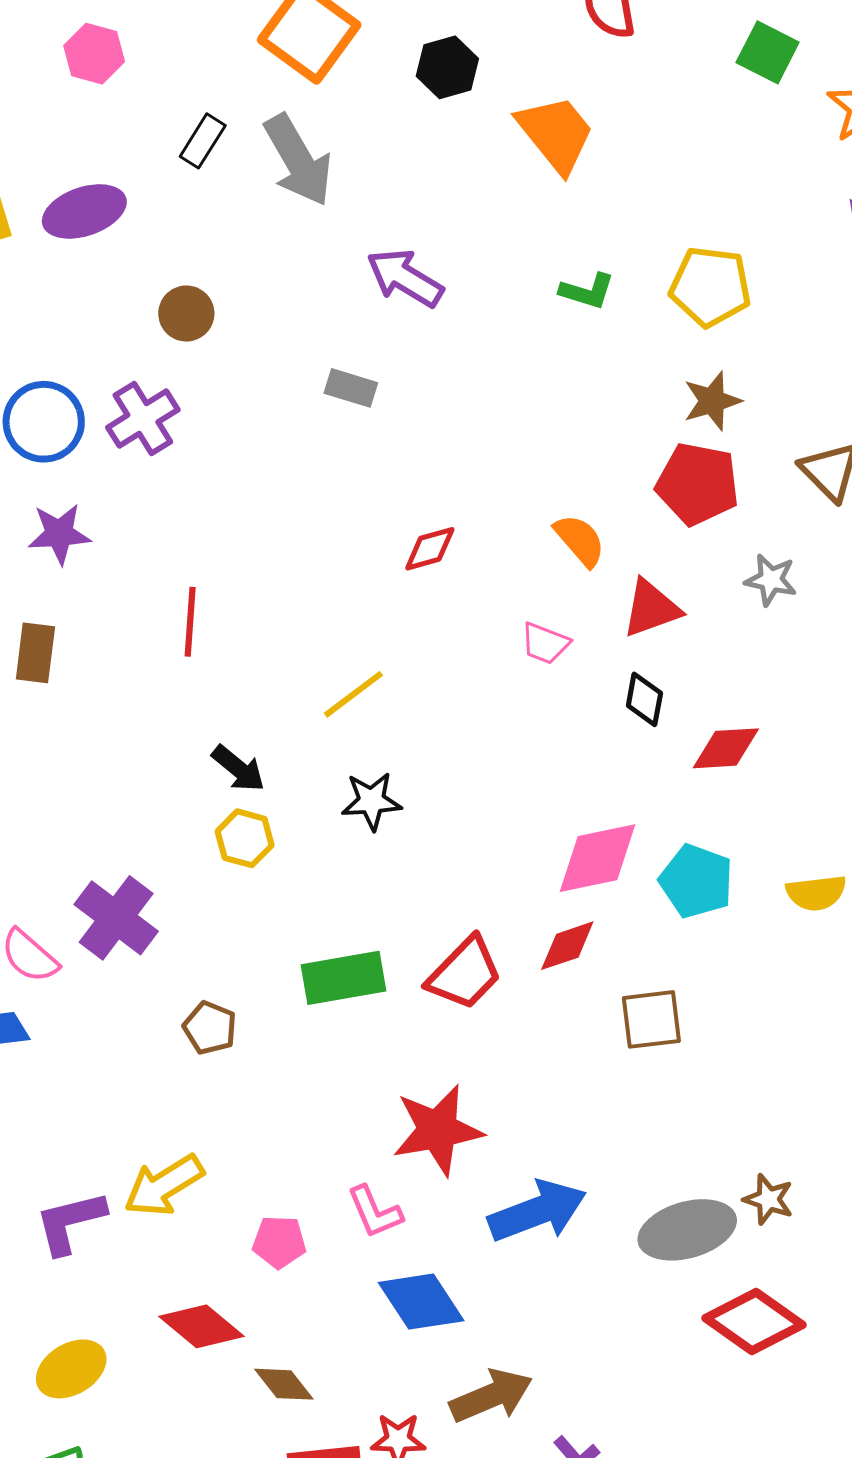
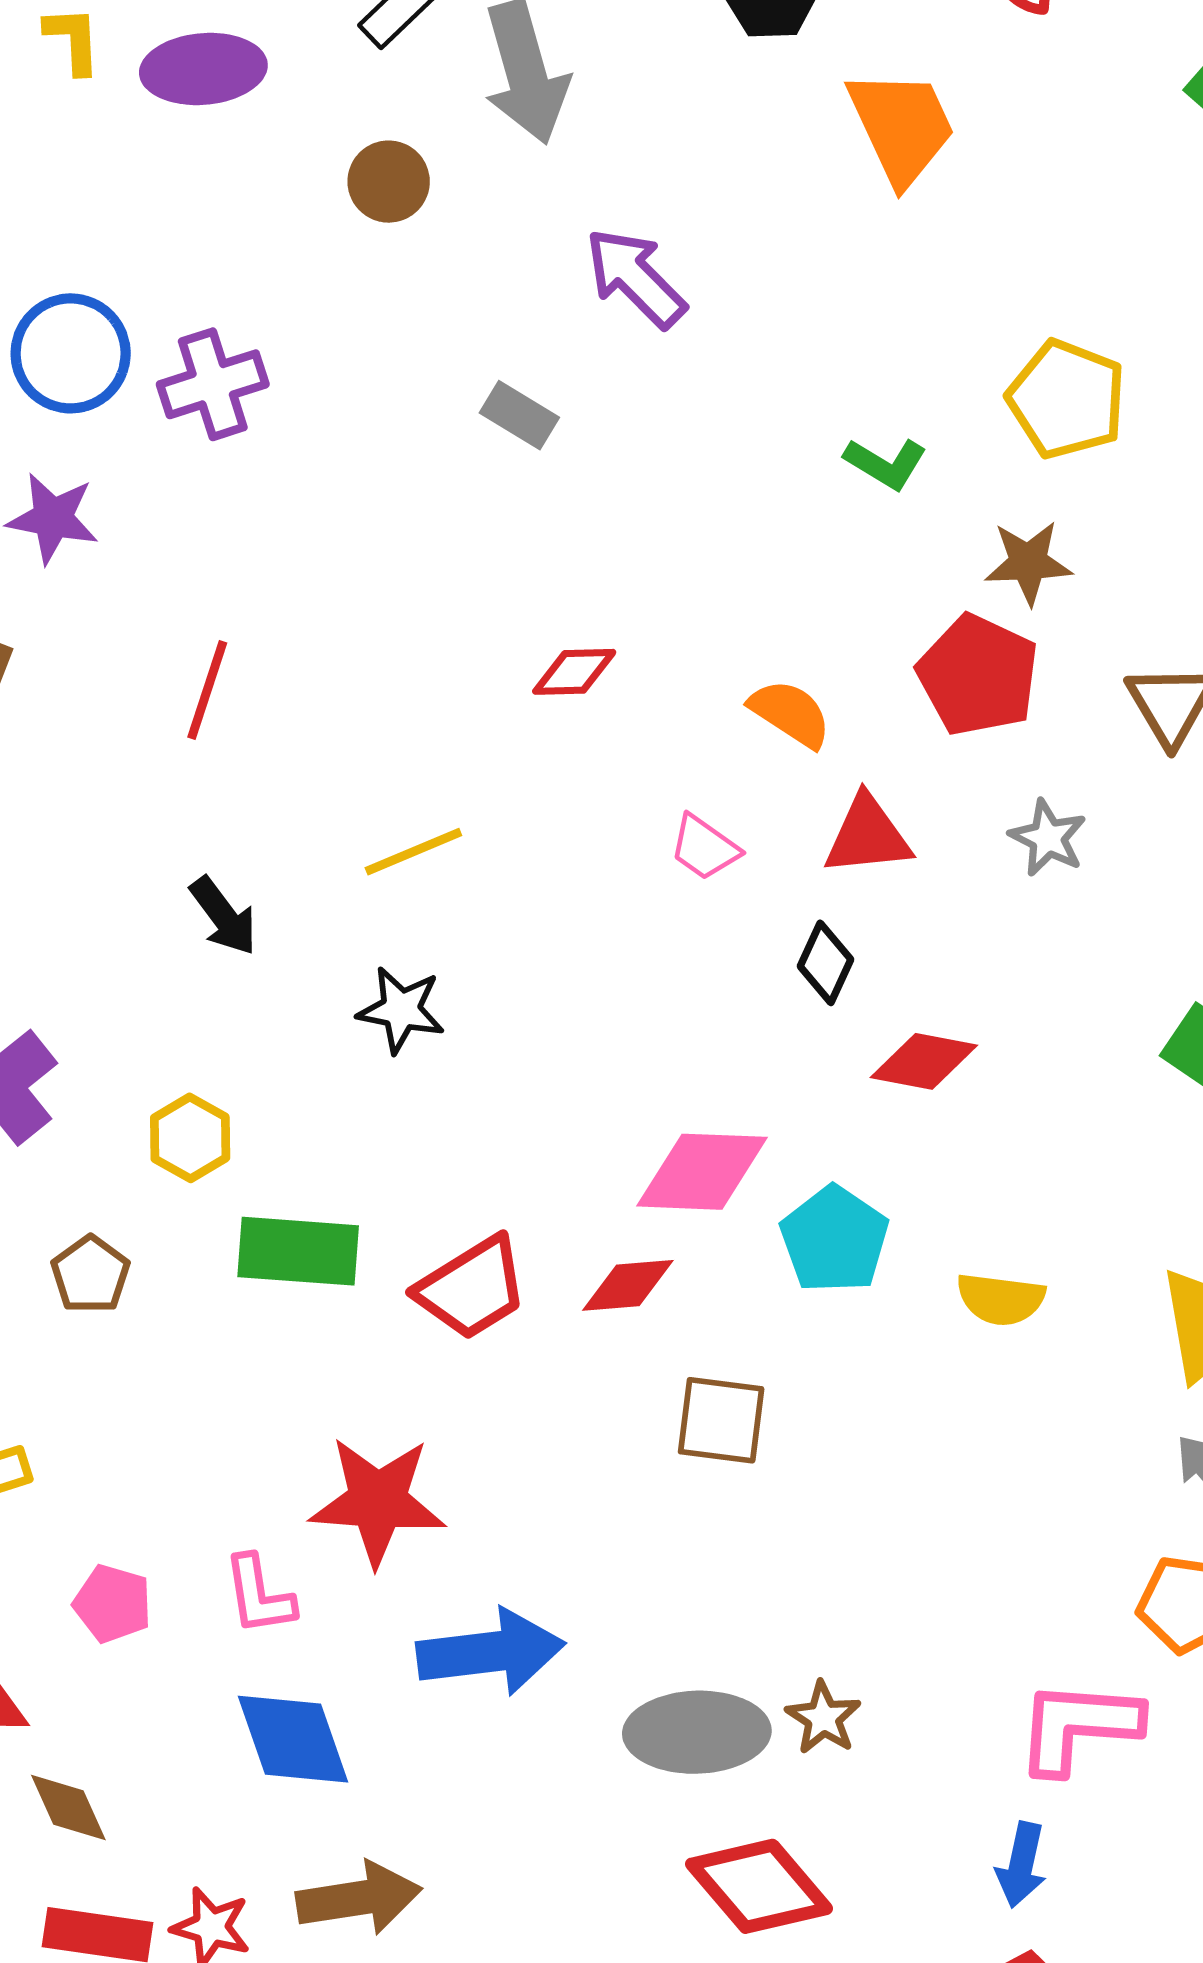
green L-shape: (587, 291) -> (886, 463), moved
brown circle: (186, 314) -> (389, 182), moved
orange semicircle: (580, 540) -> (790, 713), turned -30
yellow hexagon: (245, 838) -> (190, 1138), moved

